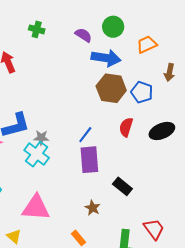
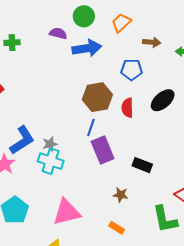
brown arrow: (169, 72) -> (152, 42), turned -78
brown hexagon: (111, 88) -> (97, 97), moved

